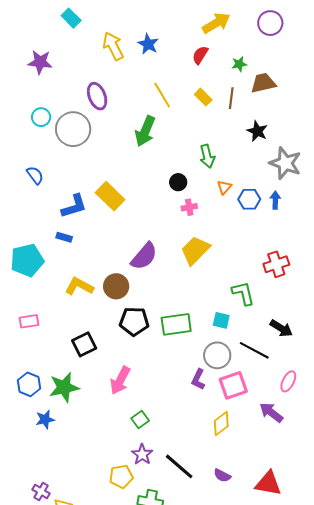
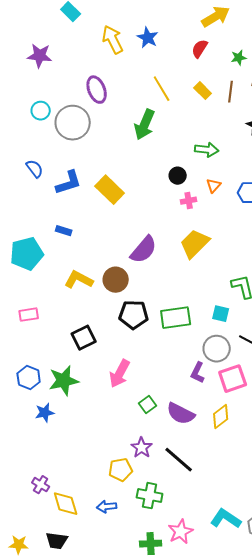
green arrow: (207, 156) -> (207, 150), turned -70
orange triangle: (224, 187) -> (214, 186), moved
blue L-shape: (74, 206) -> (69, 183), moved
green square: (140, 419) -> (148, 405), moved
purple semicircle: (222, 475) -> (181, 414), moved, size x1.6

